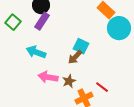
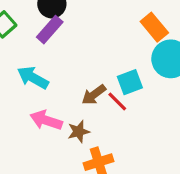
cyan square: (81, 46) -> (130, 82), moved, turned 35
red line: (102, 87) -> (117, 101), moved

